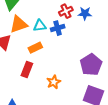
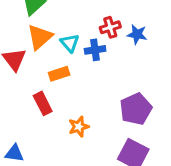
orange triangle: (19, 24) -> (40, 37), turned -30
cyan triangle: (40, 26) -> (70, 43), turned 48
red rectangle: (27, 69) -> (43, 103), turned -56

